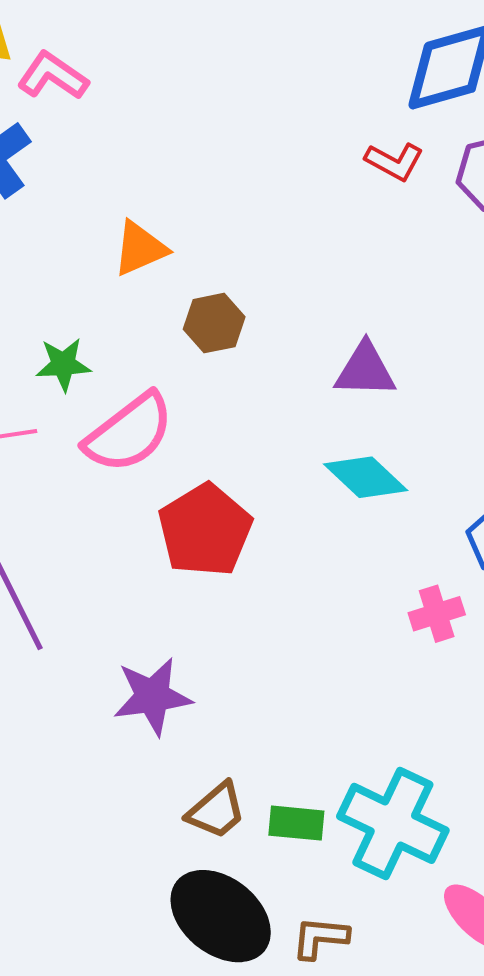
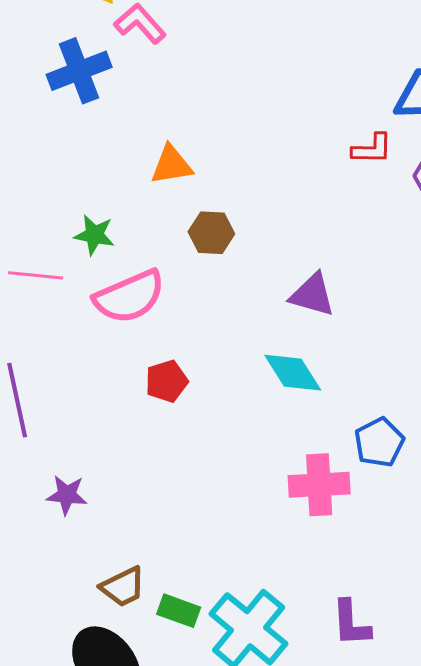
red L-shape: (394, 161) -> (372, 149), turned -42
red pentagon: (205, 530) -> (167, 381), size x0.6
pink cross: (437, 614) -> (319, 485), size x1.5
purple star: (152, 696) -> (67, 495), moved, size x0.7

